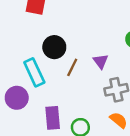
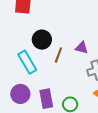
purple triangle: (101, 61) -> (82, 48), turned -32
purple circle: (17, 98) -> (20, 94), moved

